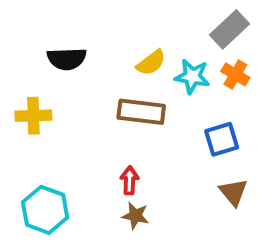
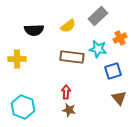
gray rectangle: (230, 29) -> (98, 16), moved
yellow semicircle: (151, 63) -> (68, 26), moved
orange cross: (235, 74) -> (120, 38), turned 32
cyan star: (192, 76) -> (98, 49), moved

